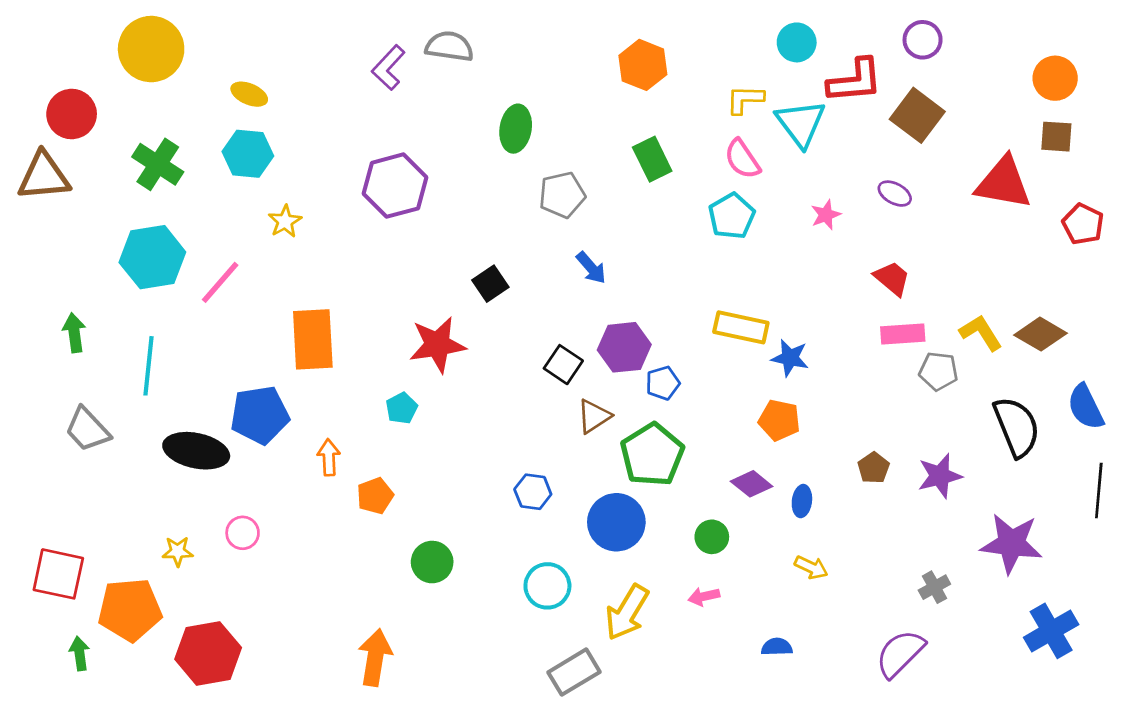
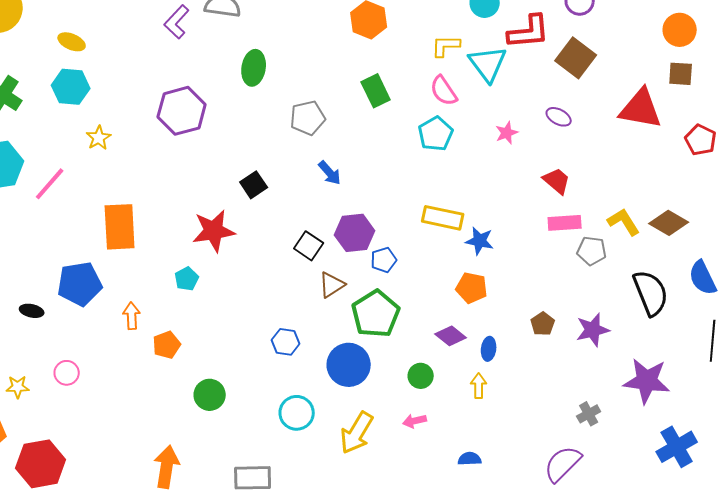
green ellipse: (516, 129) -> (254, 68), moved
black ellipse: (196, 451) -> (32, 311), size x0.5
yellow arrow: (811, 567) -> (479, 386), moved, turned -115
gray rectangle: (574, 672) -> (253, 478), moved, turned 30

